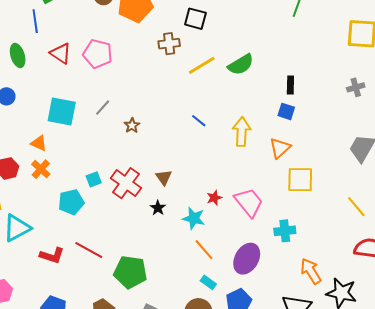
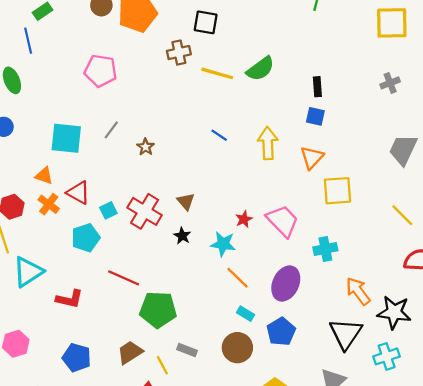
red triangle: (61, 53) -> (78, 193), moved
yellow line: (202, 65) -> (217, 73), turned 52
red line: (89, 250) -> (124, 278), moved

